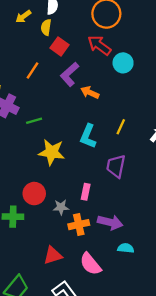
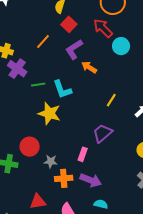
cyan L-shape: (88, 136) -> (62, 89), moved, turned -50
purple trapezoid: (116, 166) -> (102, 133), turned 30
pink rectangle: (86, 192) -> (83, 154), moved

